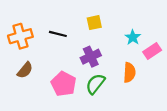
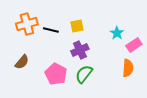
yellow square: (94, 23) -> (77, 26), moved
orange cross: (20, 36) -> (27, 24), moved
orange semicircle: (129, 73) -> (128, 68), moved

